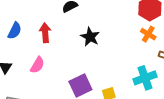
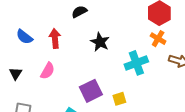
blue semicircle: (15, 31) -> (24, 37), turned 102
cyan cross: (145, 78) -> (136, 63), moved

